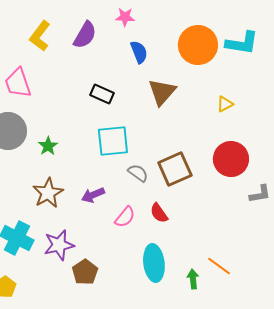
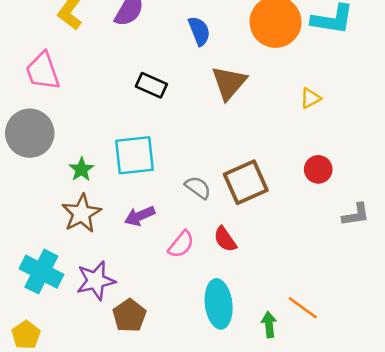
cyan square: (113, 141) -> (135, 155), moved
green star: (48, 146) -> (81, 169), moved
red circle: (231, 159) -> (318, 169), size x0.6

